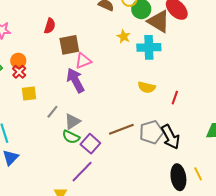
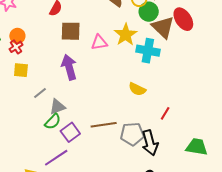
yellow star: (124, 36) -> (126, 35), size x1.6
pink triangle: (83, 61) -> (99, 42), moved
red line: (175, 98) -> (165, 113), moved
green semicircle: (71, 137) -> (53, 122), turned -84

